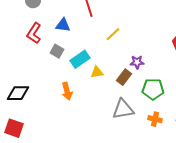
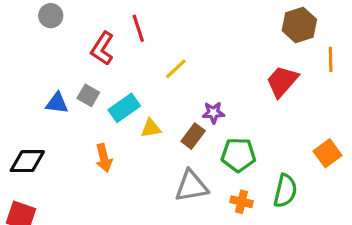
blue triangle: (63, 25) -> (57, 103), moved
red L-shape: (34, 33) -> (102, 48), moved

